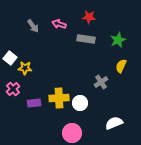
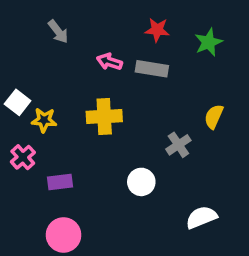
pink arrow: (59, 24) -> (109, 62), moved
gray arrow: (33, 26) -> (58, 32), moved
green star: (118, 40) -> (208, 42), moved
yellow cross: (59, 98) -> (104, 117), moved
pink circle: (72, 133) -> (64, 235), moved

